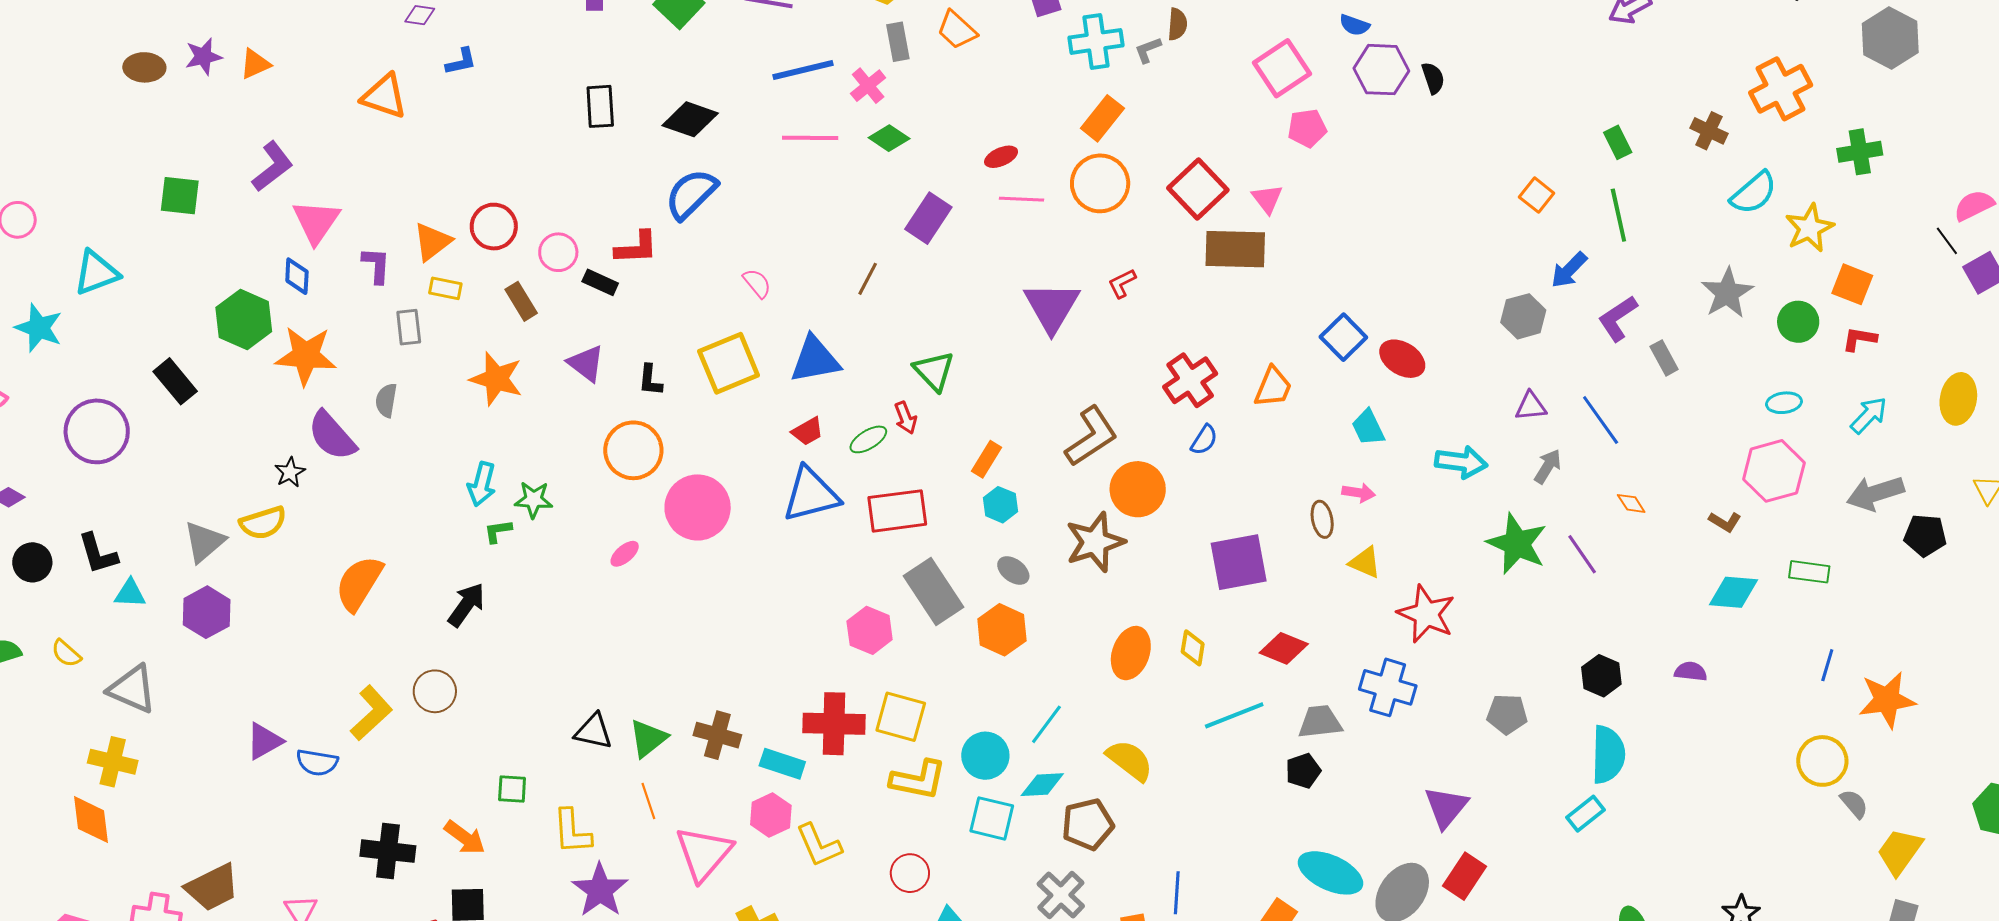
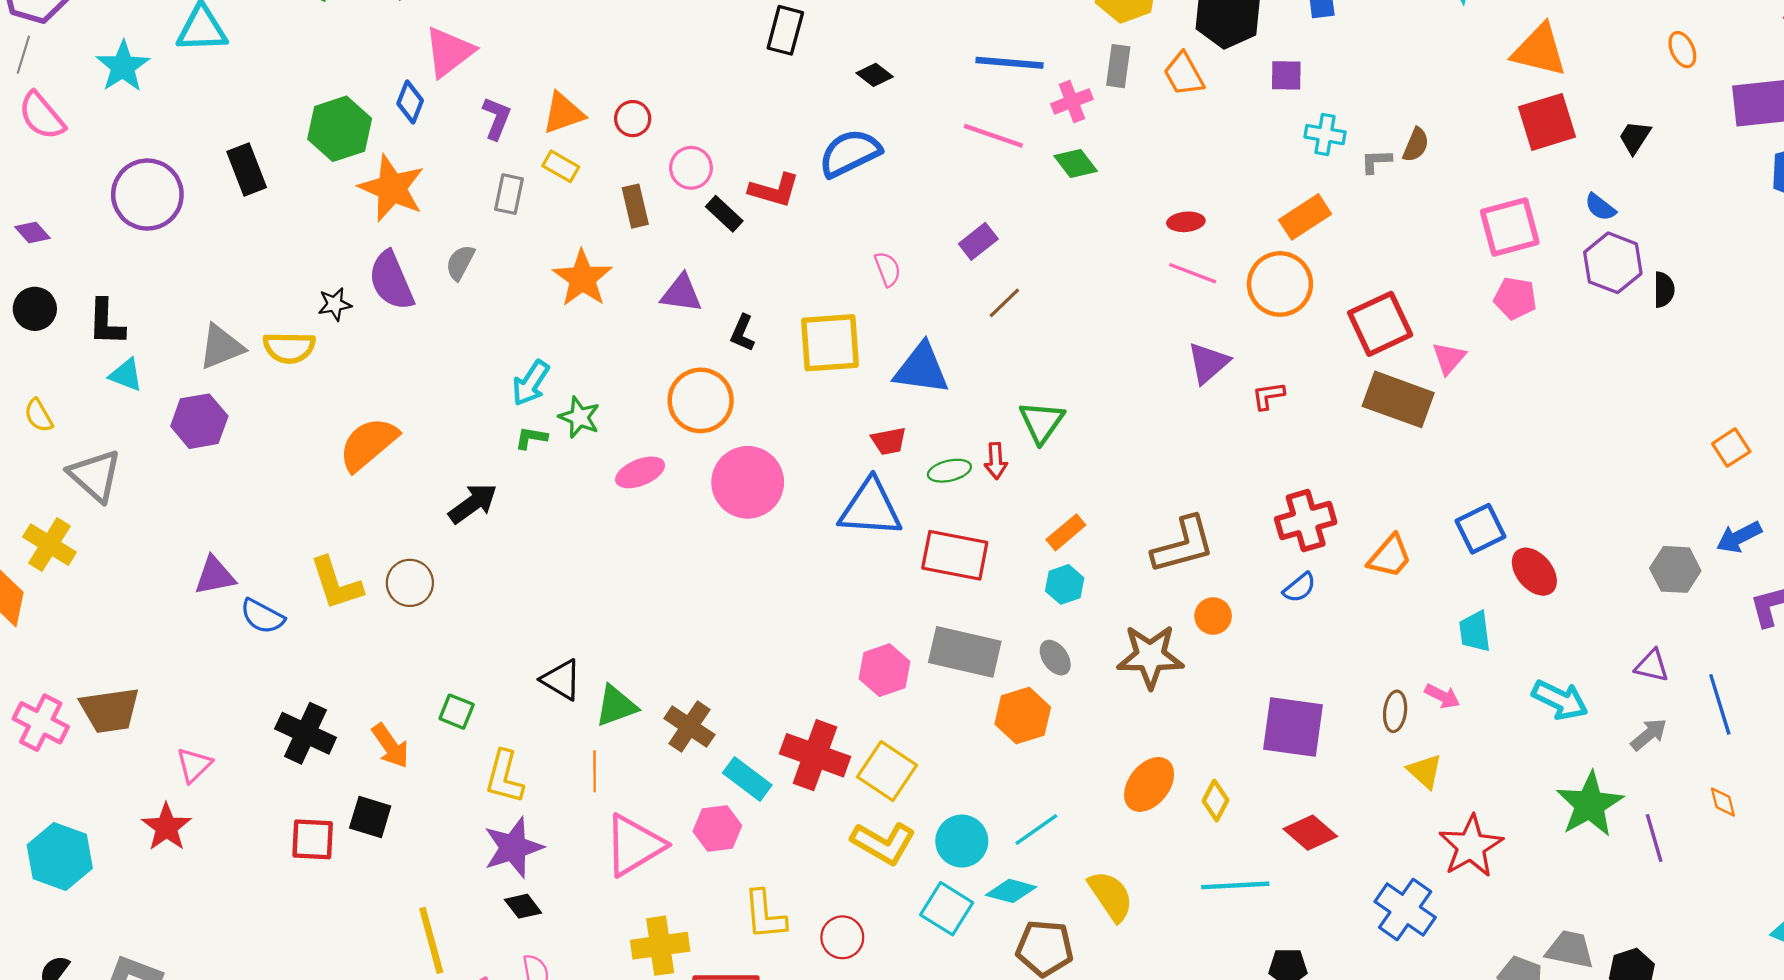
cyan cross: (1096, 41) -> (1325, 135), size x0.7
black diamond: (690, 119) -> (875, 75), size x0.6
purple rectangle: (928, 218) -> (978, 241), moved, size x0.7
red circle: (494, 227) -> (633, 119), size x0.7
purple triangle: (1052, 307) -> (1208, 363), moved, size x0.7
purple triangle: (586, 363) -> (681, 293), turned -48
orange circle: (1138, 489) -> (1213, 616), size x0.6
pink ellipse: (625, 554) -> (640, 472), moved, size x1.4
gray rectangle: (934, 592) -> (965, 652), turned -62
yellow L-shape: (371, 713) -> (336, 583), turned 96
gray trapezoid: (1320, 722) -> (1570, 949), moved
yellow L-shape: (819, 845) -> (765, 915), moved

